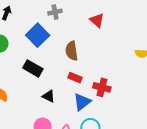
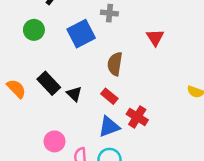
black rectangle: (33, 68) -> (49, 83), moved
black triangle: (49, 96) -> (74, 94), moved

